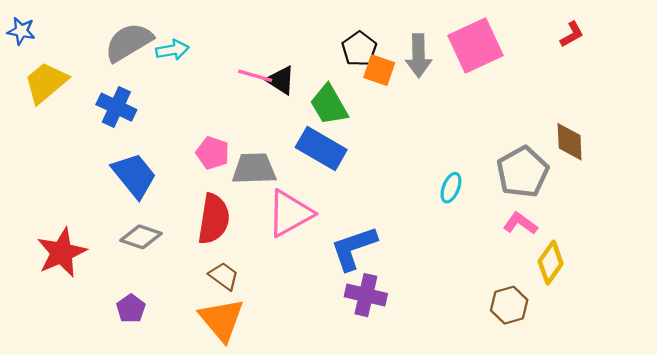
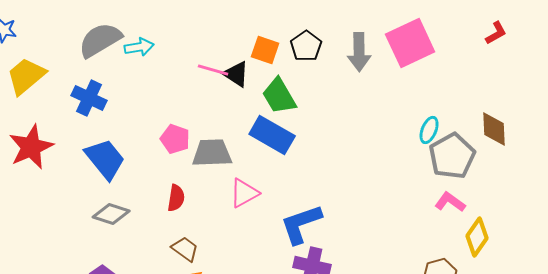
orange square: (379, 70) -> (265, 50), moved
cyan ellipse: (451, 188) -> (429, 130), moved
pink triangle: (290, 213) -> (244, 193), size x0.7
red semicircle: (214, 219) -> (176, 198), size x0.6
red star: (62, 253) -> (31, 147), moved

